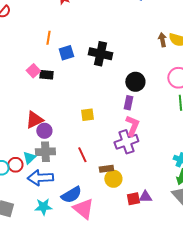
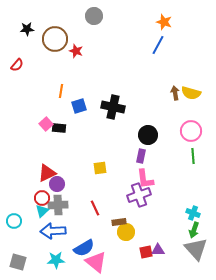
pink L-shape: (132, 126) -> (145, 179), turned 150
red circle: (15, 165) -> (42, 198), moved

